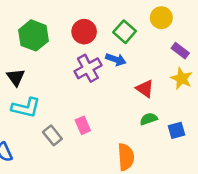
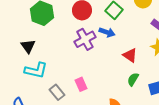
green semicircle: (149, 119) -> (133, 79), turned -40

